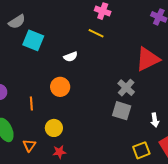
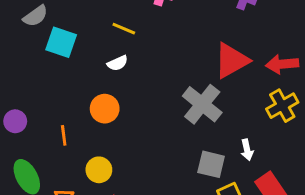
yellow line: (96, 33) -> (124, 29), moved
gray cross: (126, 88) -> (202, 104), size x1.5
gray square: (122, 111) -> (211, 164), moved

